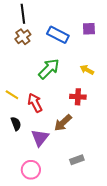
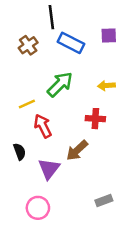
black line: (23, 14) -> (51, 17), moved
yellow arrow: (87, 70) -> (106, 86), turned -32
yellow line: (12, 95) -> (27, 104), moved, turned -56
gray rectangle: (77, 160) -> (104, 201), moved

